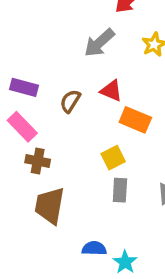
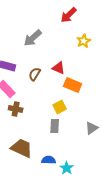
gray arrow: (99, 43) -> (33, 38), moved
gray rectangle: (120, 190) -> (55, 126), moved
brown trapezoid: (50, 206) -> (22, 148), moved, turned 105

